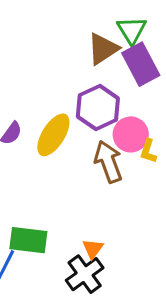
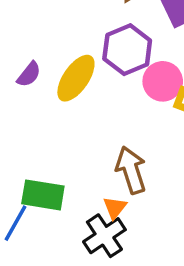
brown arrow: (108, 162) -> (131, 170), moved

